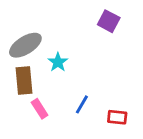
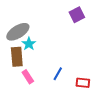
purple square: (109, 21) -> (77, 15), turned 35
cyan star: (58, 62) -> (29, 44), moved

